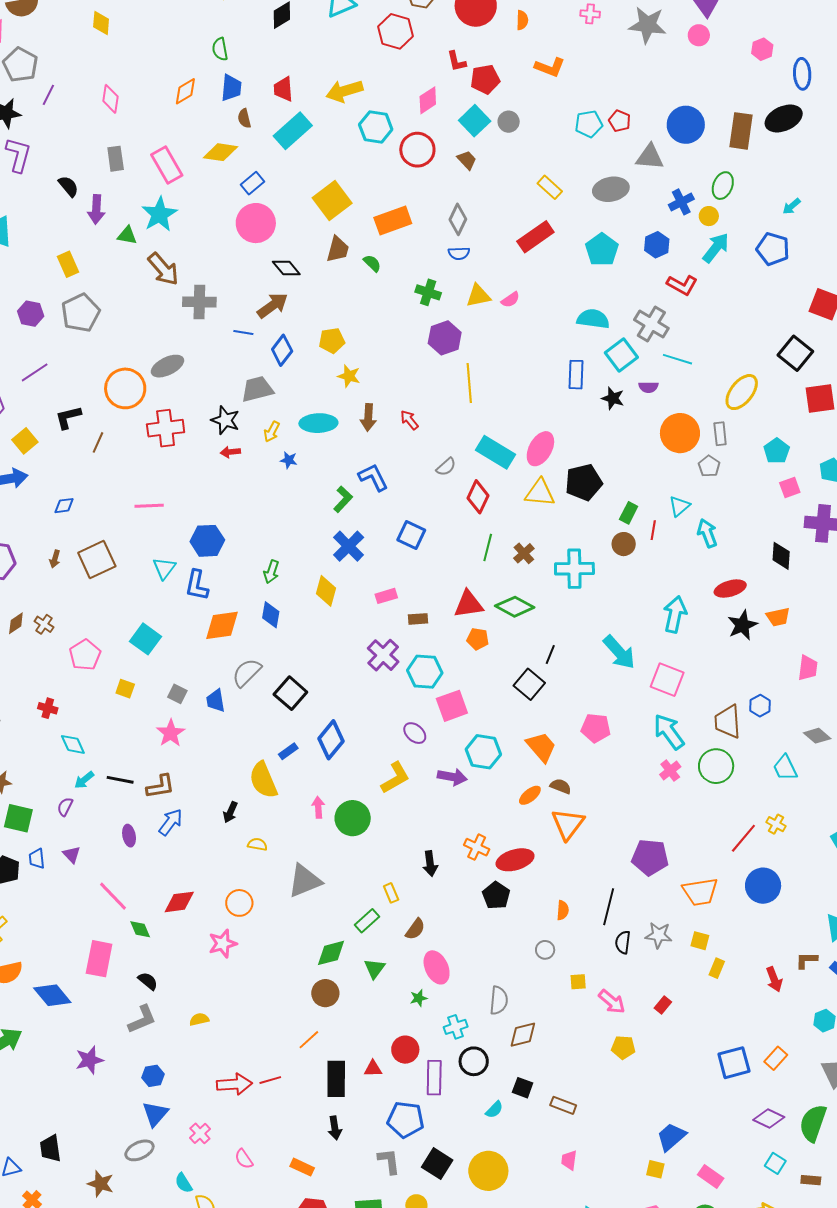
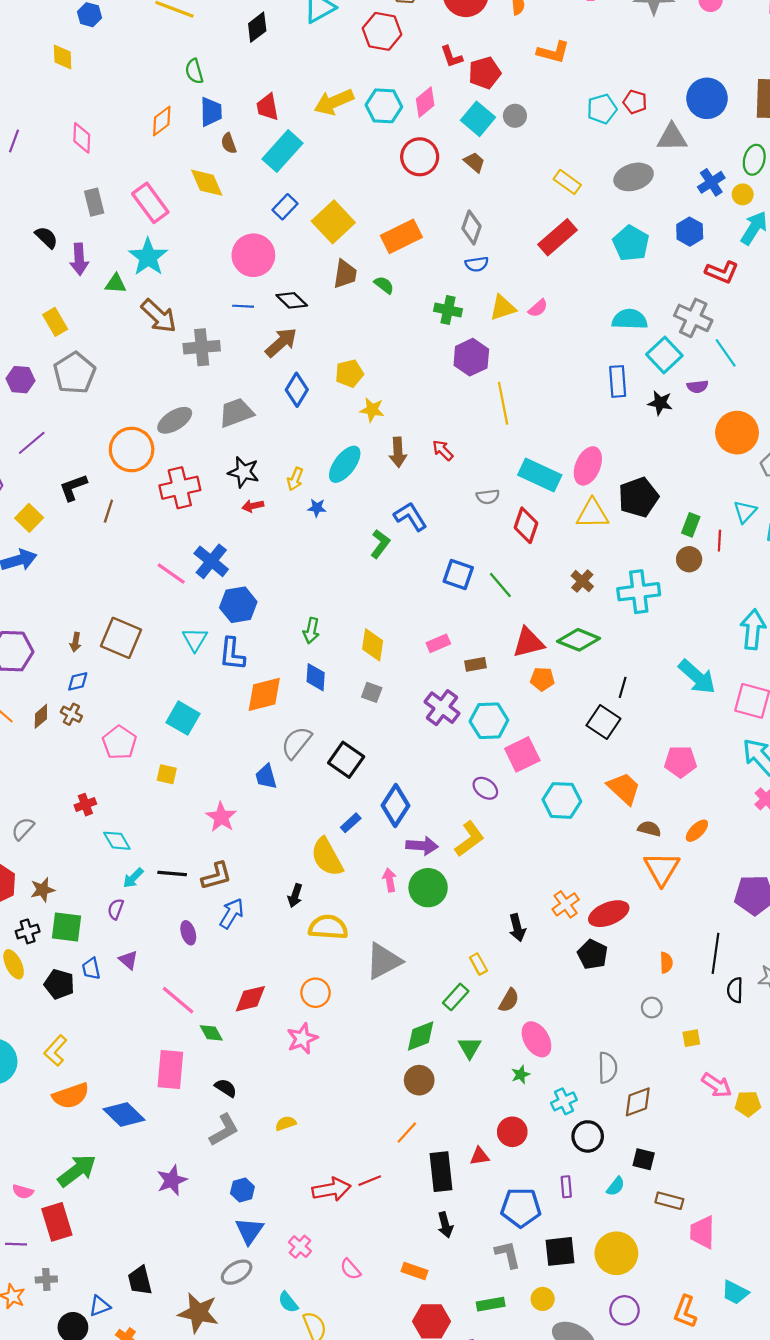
cyan hexagon: (376, 127) -> (384, 106), moved
yellow diamond: (220, 152) -> (207, 183), turned 64
blue rectangle: (252, 183) -> (285, 207), moved
blue line: (243, 333) -> (243, 306), moved
cyan line: (678, 359) -> (726, 353), turned 44
gray trapezoid: (257, 389) -> (236, 413), moved
cyan ellipse: (318, 423) -> (345, 464), turned -45
gray semicircle: (446, 467) -> (488, 497), turned 40
blue diamond: (64, 506) -> (78, 681), moved
pink line: (149, 506) -> (171, 574), turned 44
blue cross: (349, 546) -> (211, 561), moved
green line: (488, 548) -> (500, 585), moved, turned -48
brown square: (97, 559) -> (121, 638), turned -36
gray square: (177, 694) -> (372, 692), moved
red cross: (48, 708) -> (85, 805), turned -30
purple arrow: (452, 777) -> (422, 846), moved
orange ellipse: (530, 795) -> (697, 831), moved
yellow semicircle: (257, 844) -> (328, 927), size x1.8
orange cross: (477, 847) -> (566, 904), turned 35
pink arrow: (612, 1002) -> (717, 1085), moved
purple rectangle: (434, 1078) -> (566, 1187), moved, size x0.6
brown rectangle: (563, 1105) -> (669, 1201), moved
pink trapezoid: (569, 1160) -> (702, 1232), size x1.5
black square: (437, 1164) -> (560, 1251), turned -32
brown star: (101, 1184) -> (198, 1313), size x1.4

